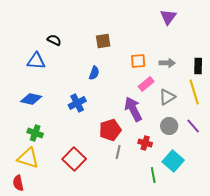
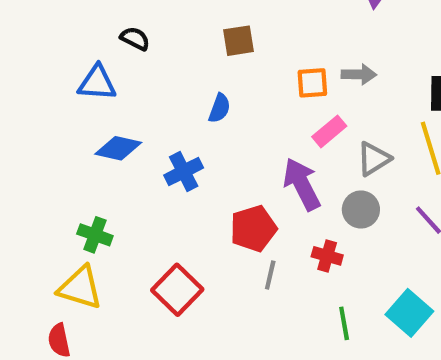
gray arrow: (167, 63) -> (359, 74), moved
blue diamond: (31, 99) -> (118, 148), moved
gray circle: (169, 126) -> (361, 210), moved
cyan square: (173, 161) -> (409, 313), moved

